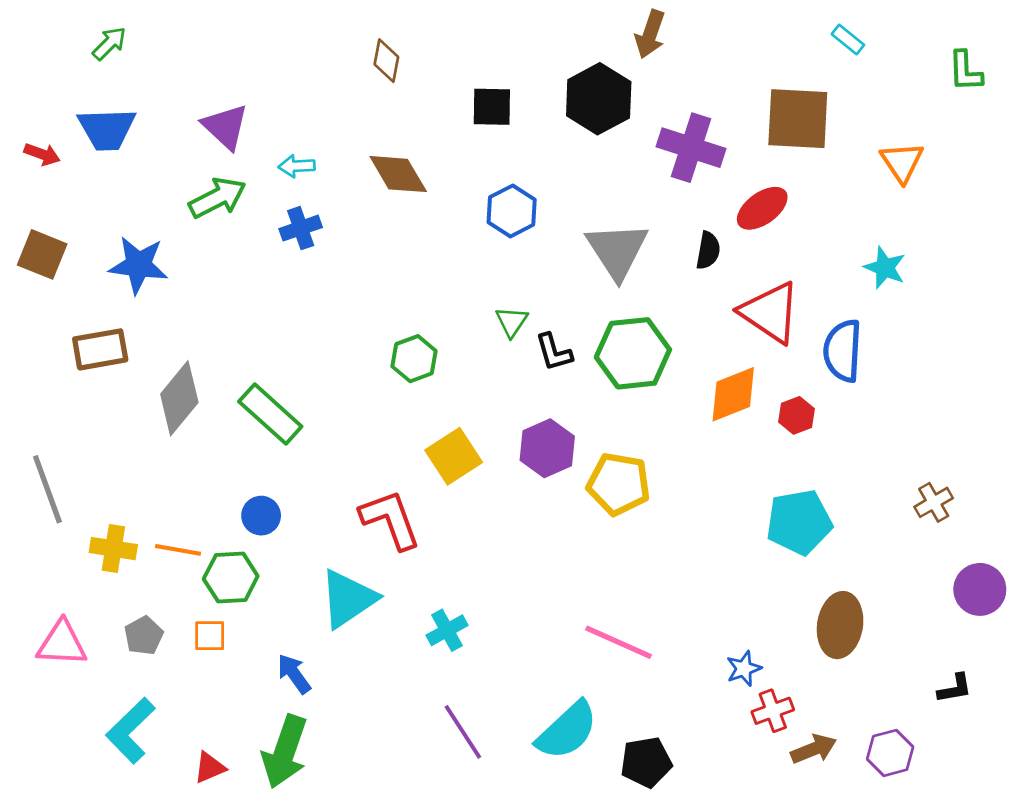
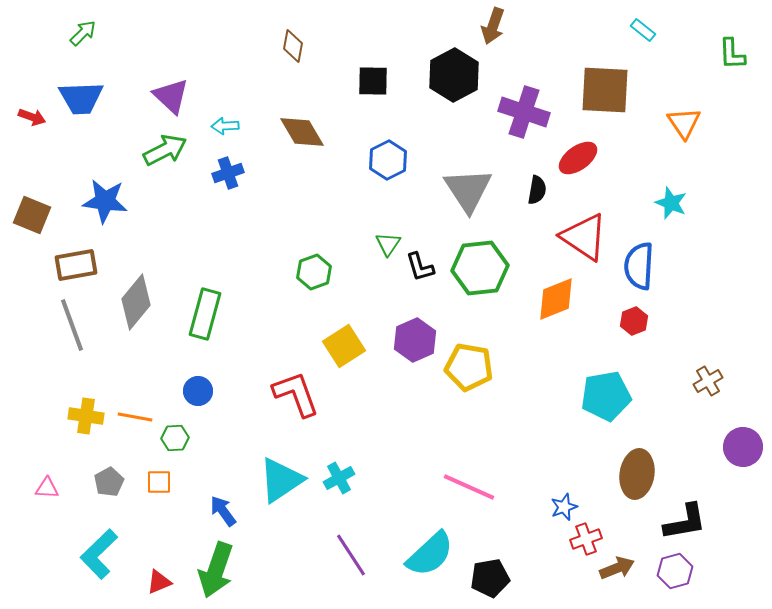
brown square: (42, 254) -> (32, 215), moved
green rectangle: (270, 414) -> (205, 314), turned 63
red hexagon: (796, 415) -> (634, 321), moved
gray line: (47, 489) -> (72, 325), moved
green hexagon: (231, 578) -> (175, 438), size x0.7
cyan triangle: (348, 599) -> (281, 480), moved
pink triangle: (62, 643) -> (47, 488), size x0.6
black L-shape: (955, 688) -> (685, 522), moved, size x1.6

